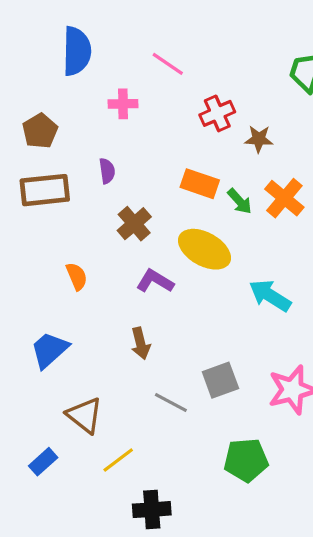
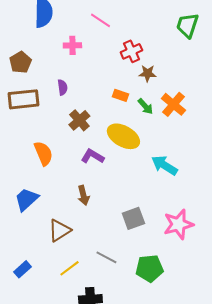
brown star: (259, 139) -> (147, 73), moved
orange rectangle: (200, 184) -> (120, 95), size x0.7
orange semicircle: (77, 276) -> (43, 153), size x1.4
gray line: (171, 403) -> (106, 257), moved
brown triangle: (85, 415) -> (59, 230), moved, turned 50

